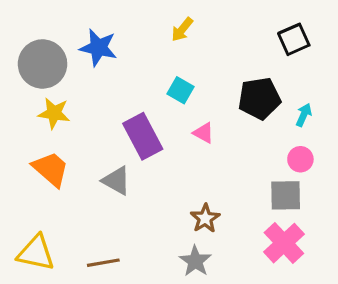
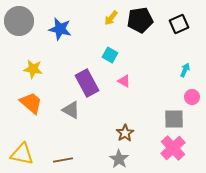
gray circle: (43, 64) -> (19, 21), moved
black pentagon: (259, 98) -> (140, 20), moved
pink circle: (300, 159) -> (192, 97), moved

